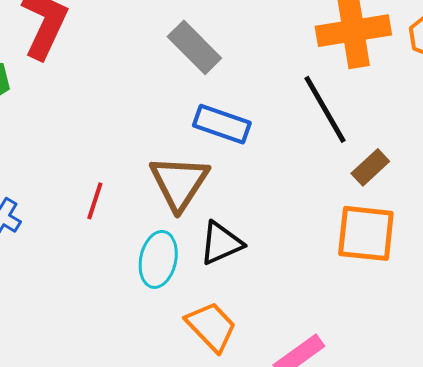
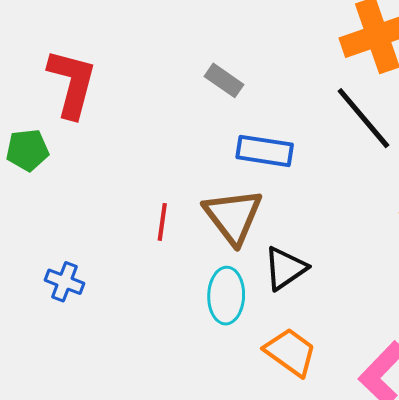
gray rectangle: (194, 47) -> (224, 80), size x0.7
red line: (95, 201) -> (162, 222), moved

